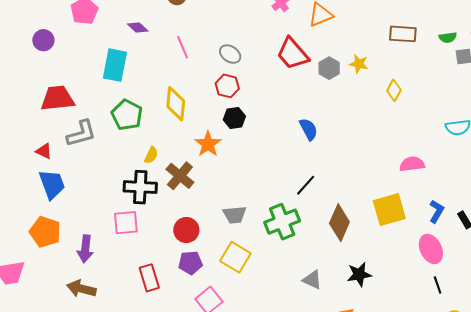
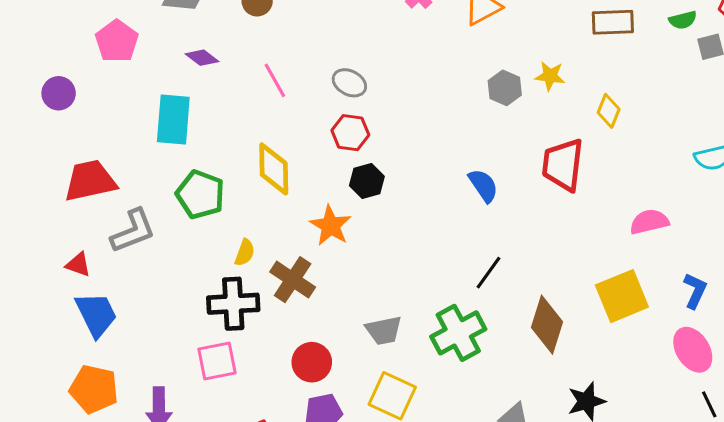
red trapezoid: (293, 54) -> (563, 165), moved, turned 54

